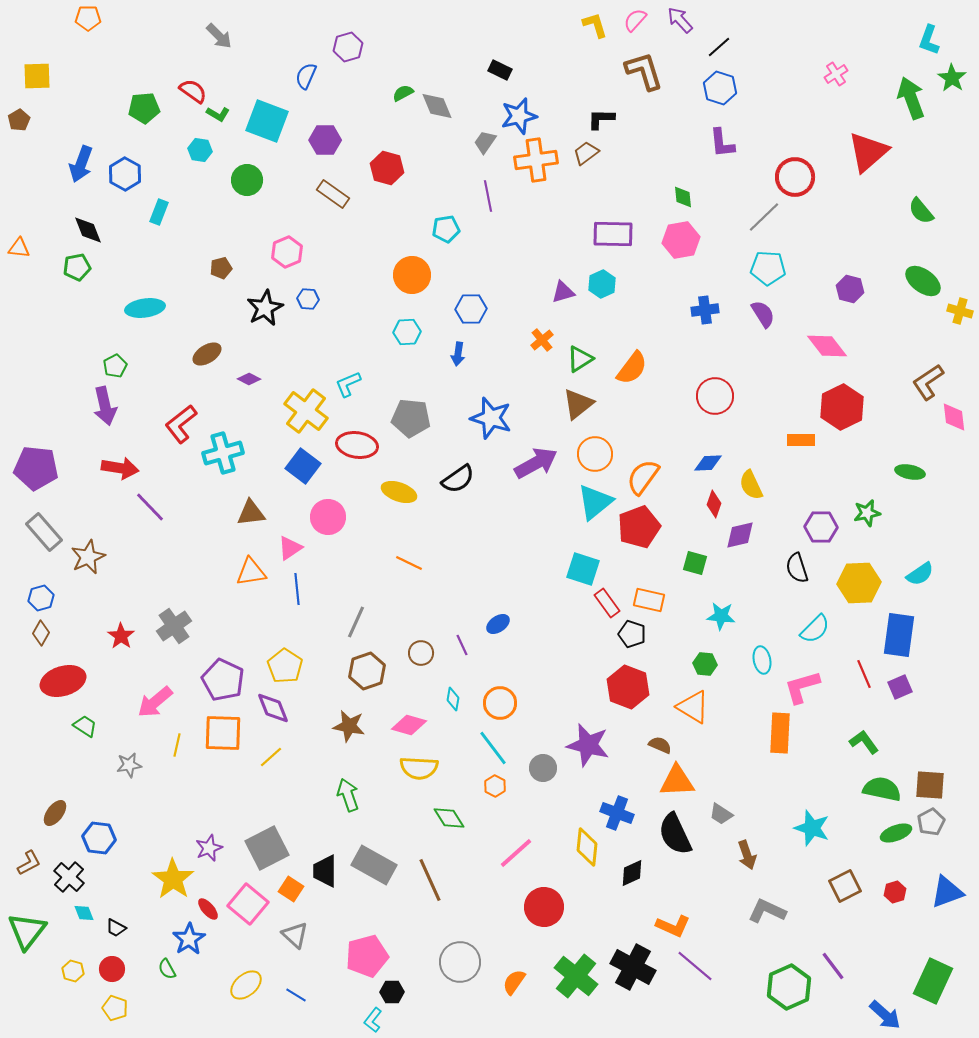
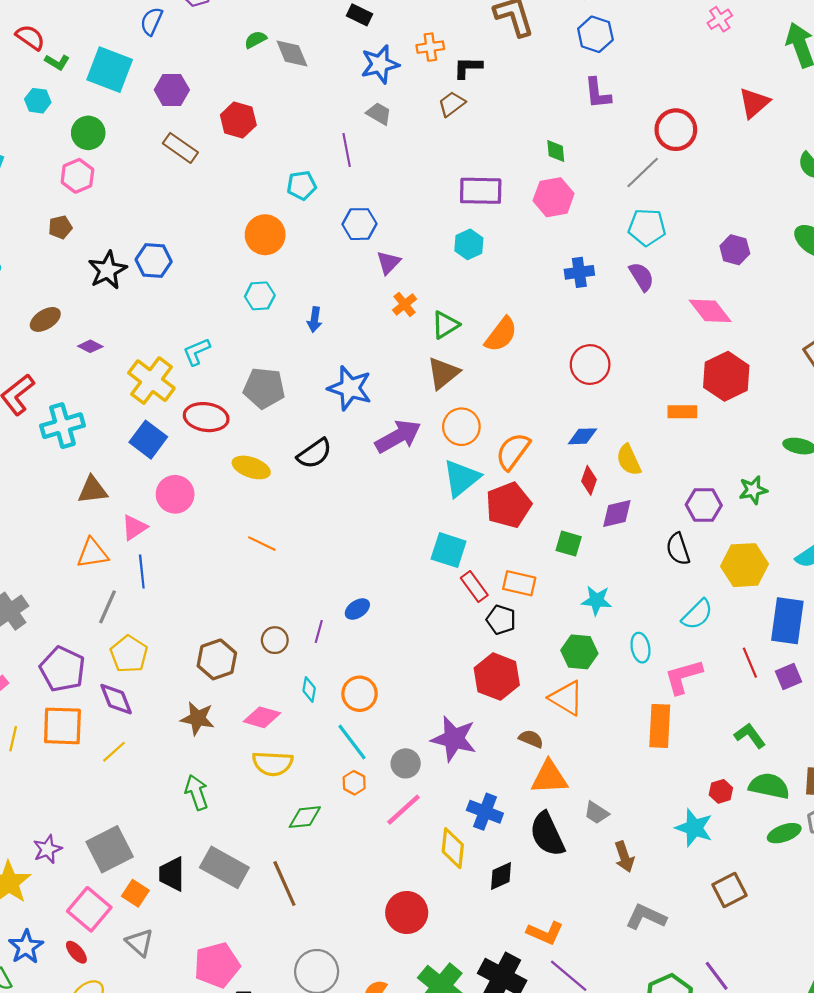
gray trapezoid: (485, 142) -> (379, 114), moved, turned 85
red triangle: (868, 152) -> (754, 103), size x0.7
orange cross: (536, 160) -> (430, 47), moved, size x0.6
pink hexagon: (287, 252) -> (77, 176), moved
purple triangle: (563, 292) -> (388, 263), moved, turned -30
blue hexagon: (308, 299) -> (154, 260), size x1.5
blue hexagon: (471, 309) -> (360, 224), moved
gray line: (356, 622) -> (107, 607), moved
purple line: (462, 645) -> (319, 632), turned 40
green hexagon: (705, 664) -> (579, 652), size x1.4
green diamond: (449, 818) -> (305, 817), turned -64
pink line: (516, 853) -> (403, 810), moved
red hexagon: (895, 892) -> (721, 791), moved
red ellipse: (208, 909) -> (76, 952), moved

